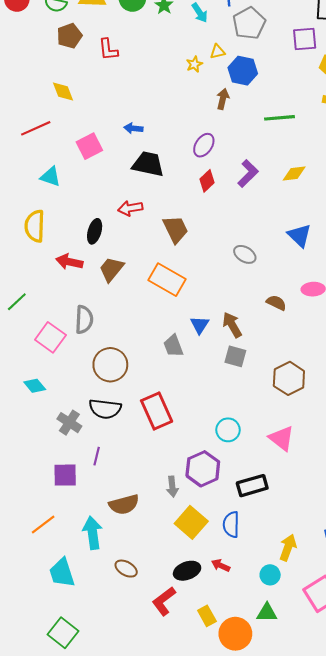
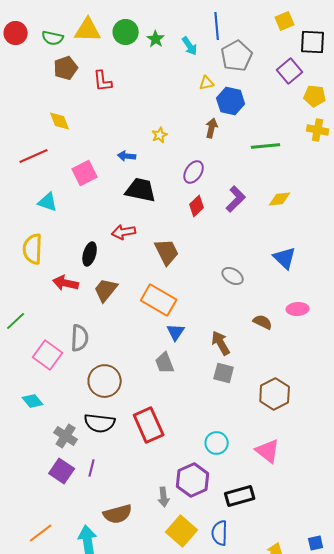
purple square: (305, 39) -> (290, 71), turned -35
yellow star: (194, 64) -> (160, 135), moved
blue triangle: (200, 325) -> (176, 332), moved
purple square: (65, 475) -> (62, 471), moved, turned 35

